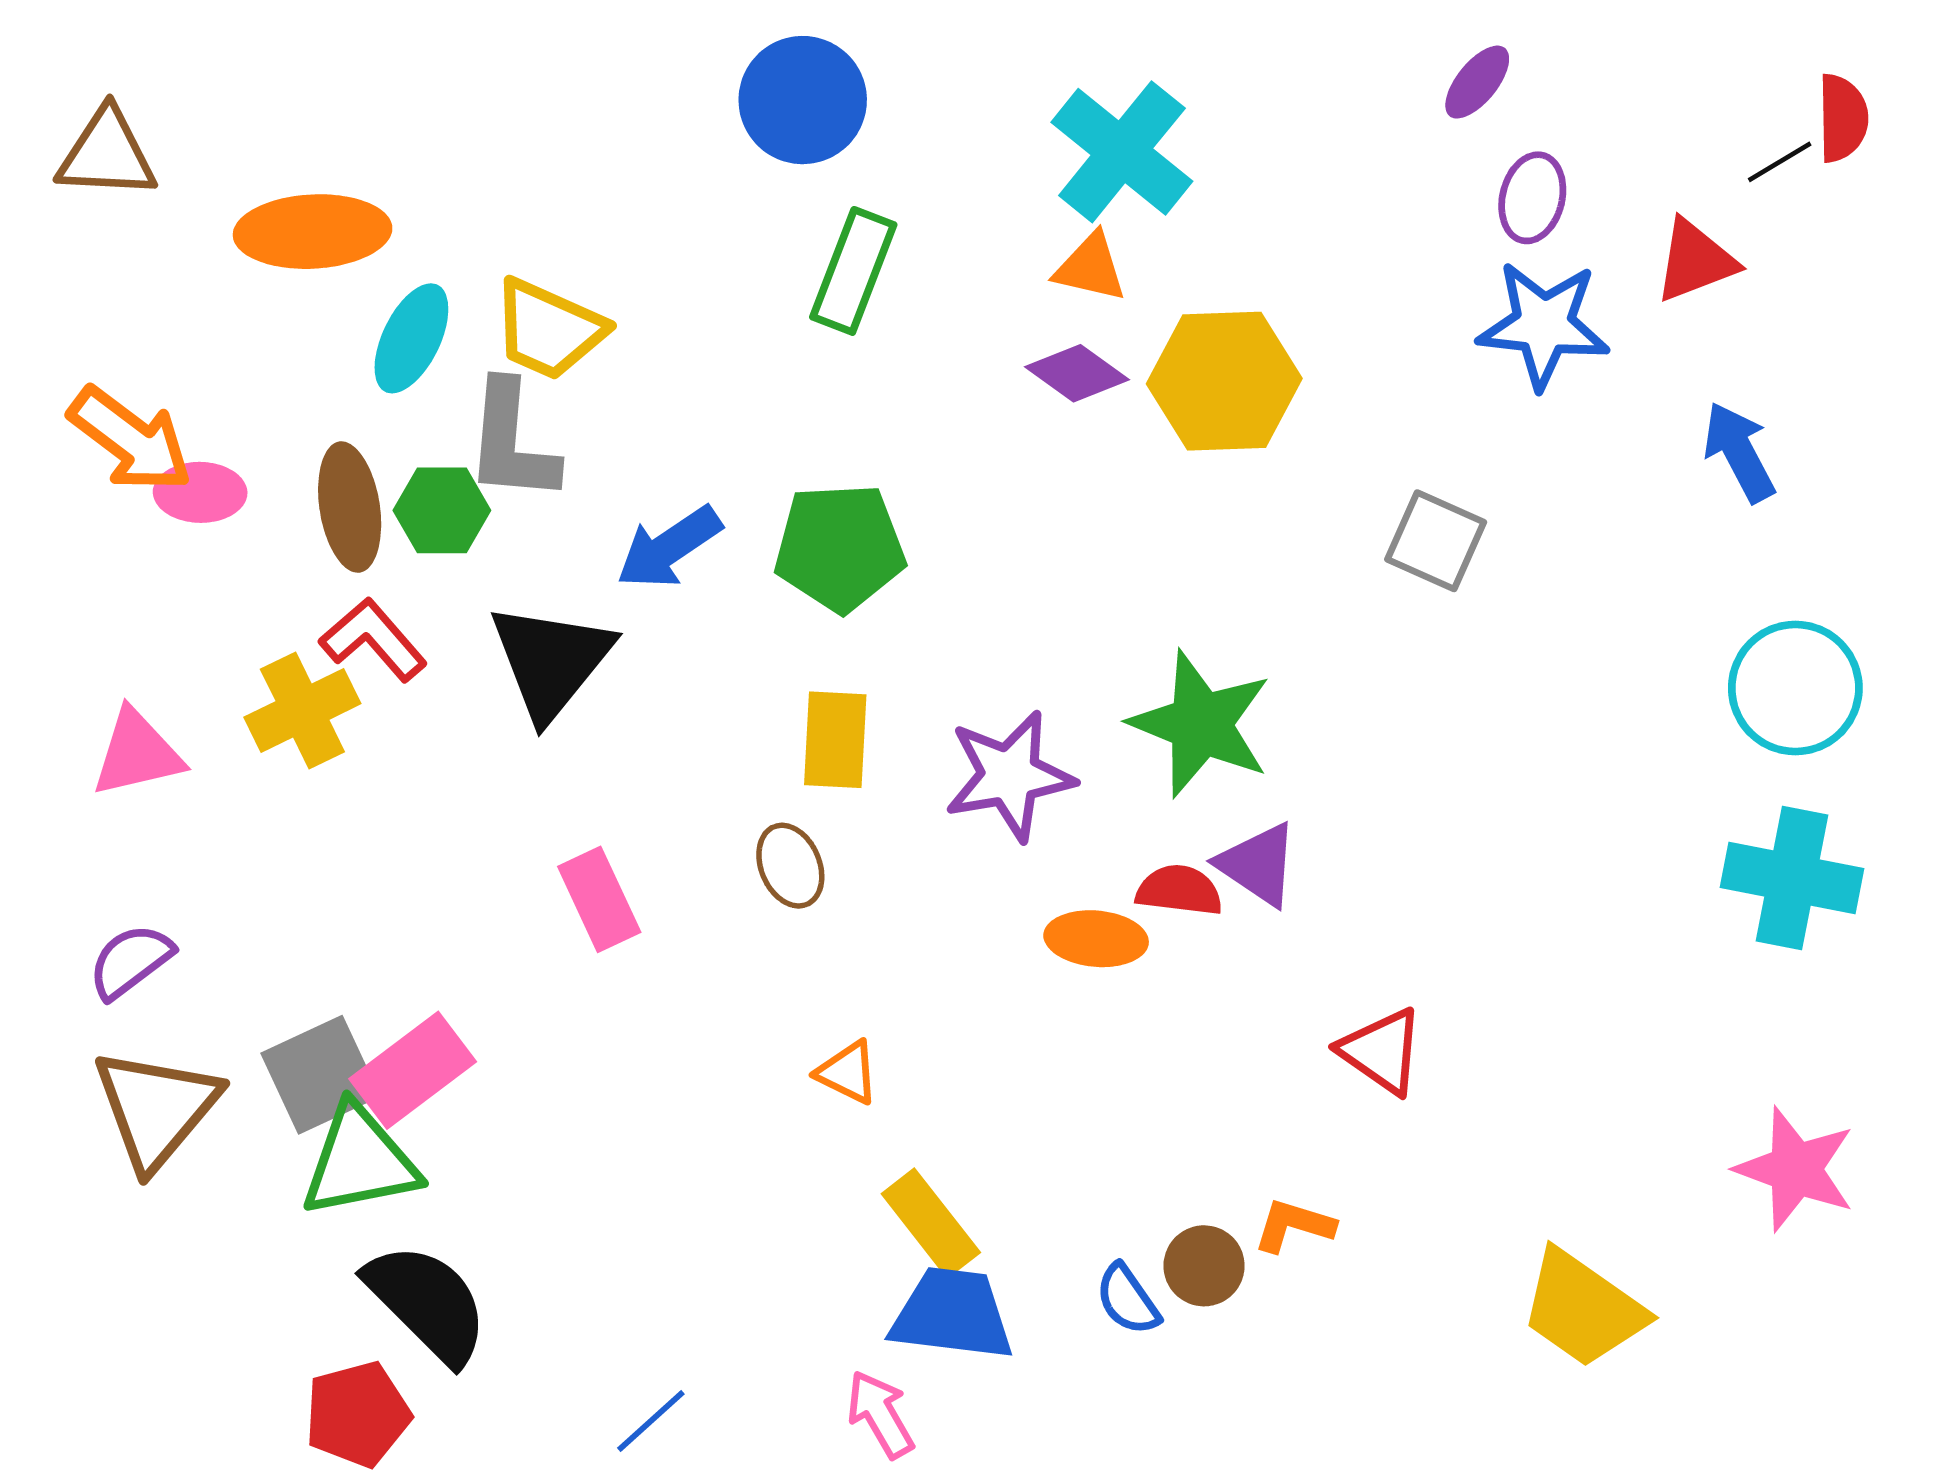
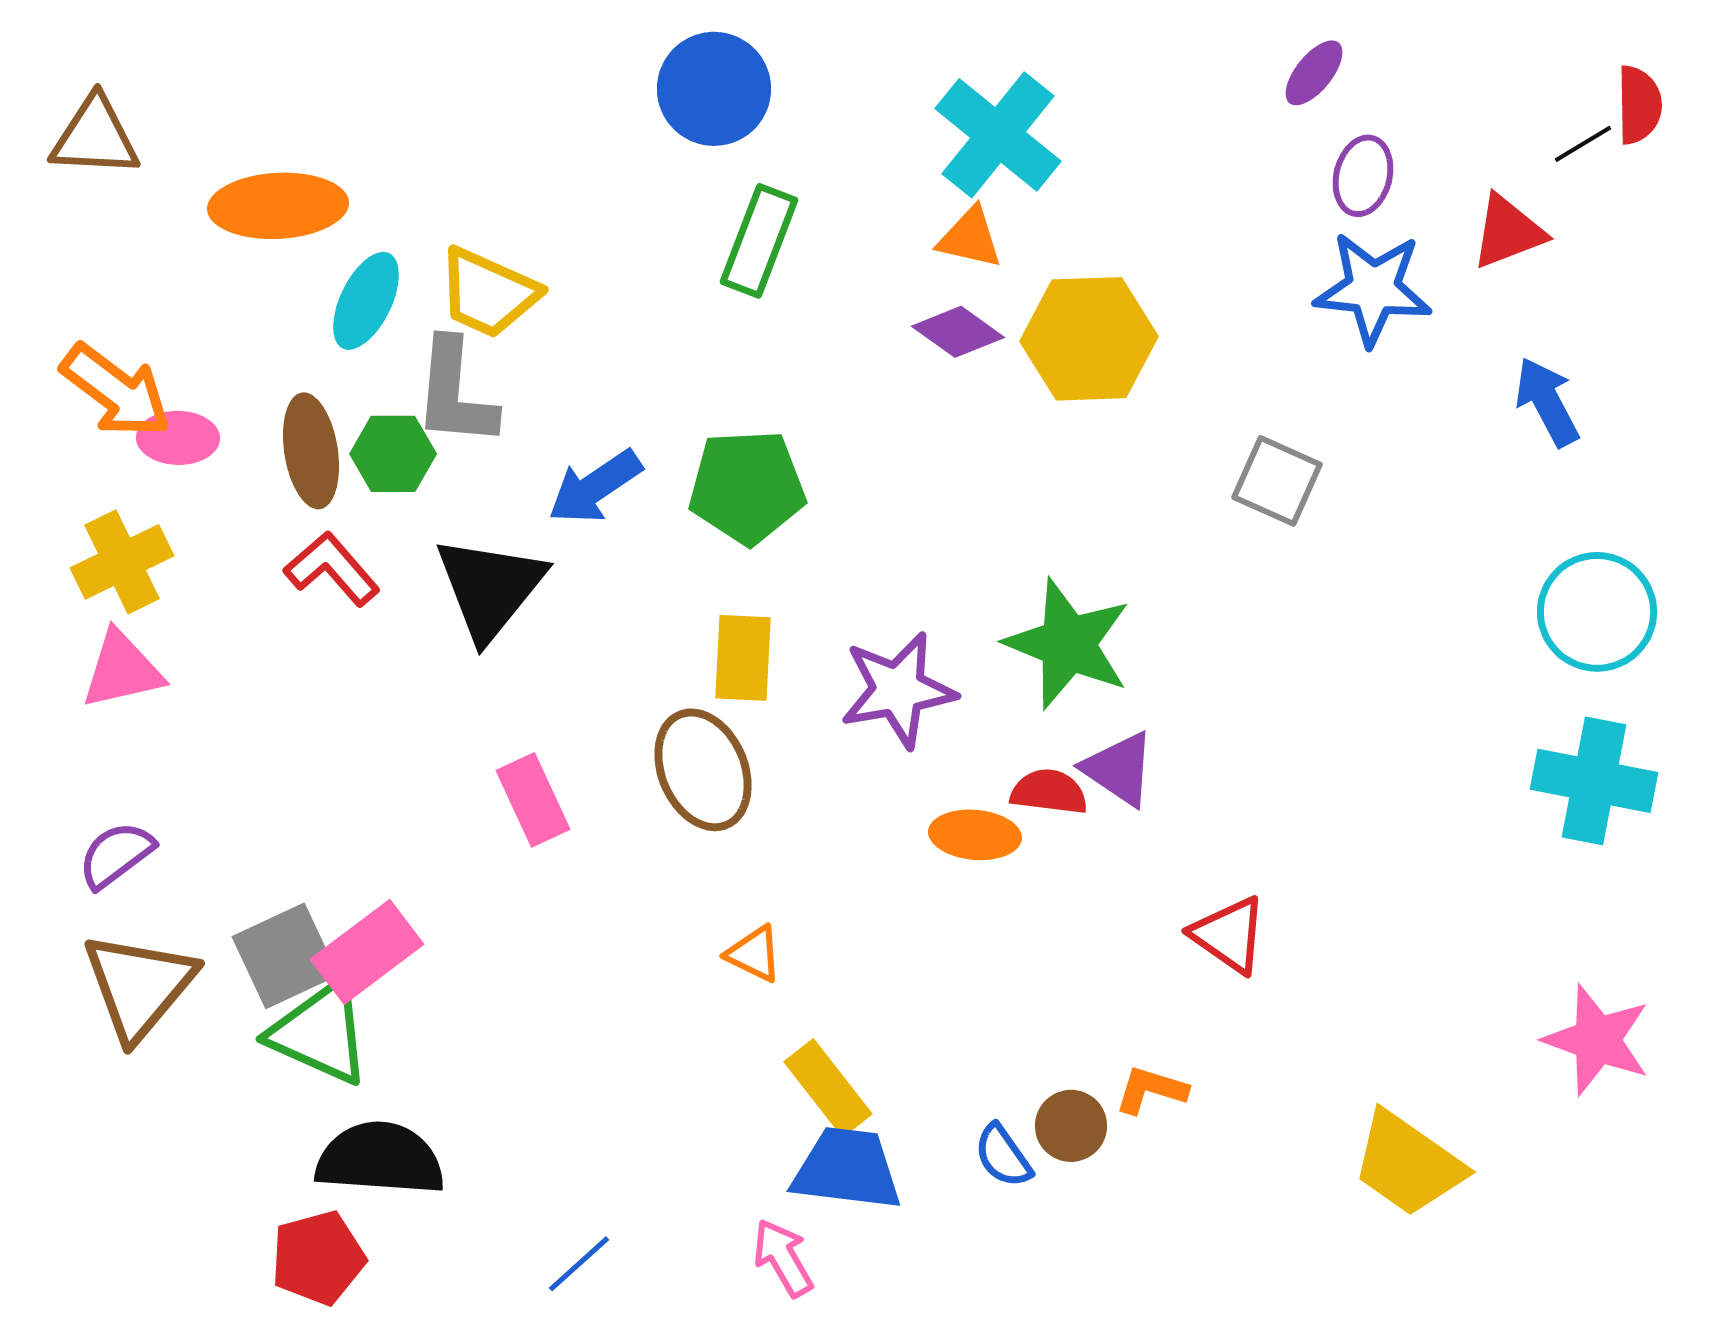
yellow cross: (302, 710) -> (122, 562), moved
brown ellipse: (790, 866) -> (703, 770), size x1.6
green triangle: (360, 1161) -> (320, 1033), turned 35
black semicircle: (427, 1303) -> (380, 1159), turned -41

